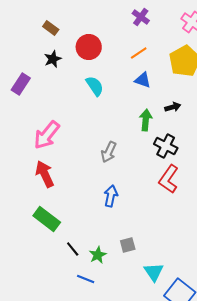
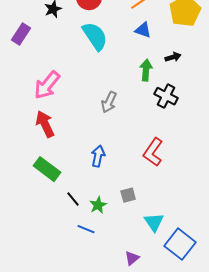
cyan semicircle: (95, 86) -> (95, 36), size x1.4
red L-shape: (169, 179) -> (153, 152), moved
blue arrow: (111, 196) -> (98, 156), moved

